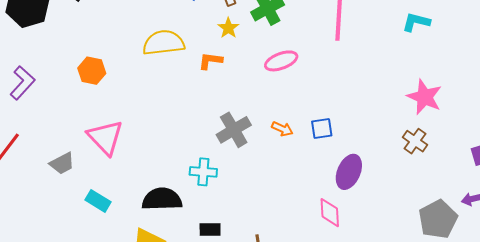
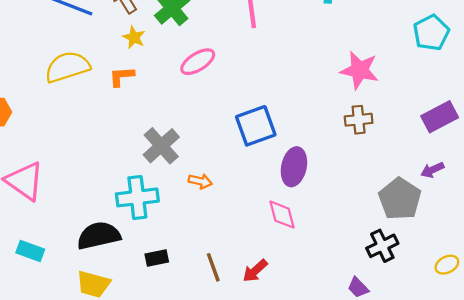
orange arrow: (282, 129) -> (200, 181), moved
blue square: (322, 129) -> (256, 126), size x1.6
brown cross: (415, 141) -> (359, 120), turned -30
cyan cross: (203, 172) -> (137, 197), size x1.4

